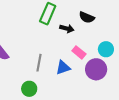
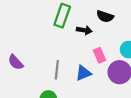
pink rectangle: (79, 52) -> (99, 55), turned 32

